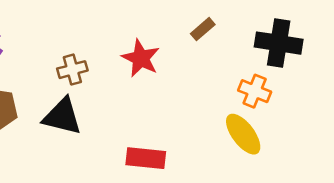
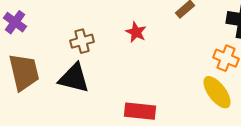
red star: (141, 58) -> (136, 32), size x0.7

